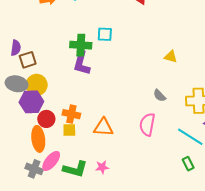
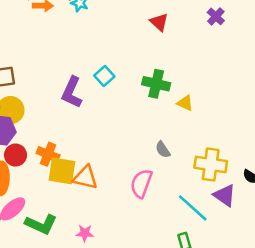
cyan square: (105, 34) -> (104, 76), moved, turned 35
green cross: (81, 45) -> (156, 84), moved
yellow square: (69, 130) -> (62, 171), moved, size x1.6
pink star: (102, 167) -> (85, 233), moved

